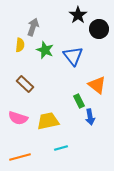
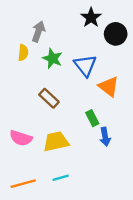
brown rectangle: (25, 84) -> (49, 98), moved
orange triangle: (97, 85) -> (109, 87), moved
cyan line: (61, 148) -> (61, 178), moved

